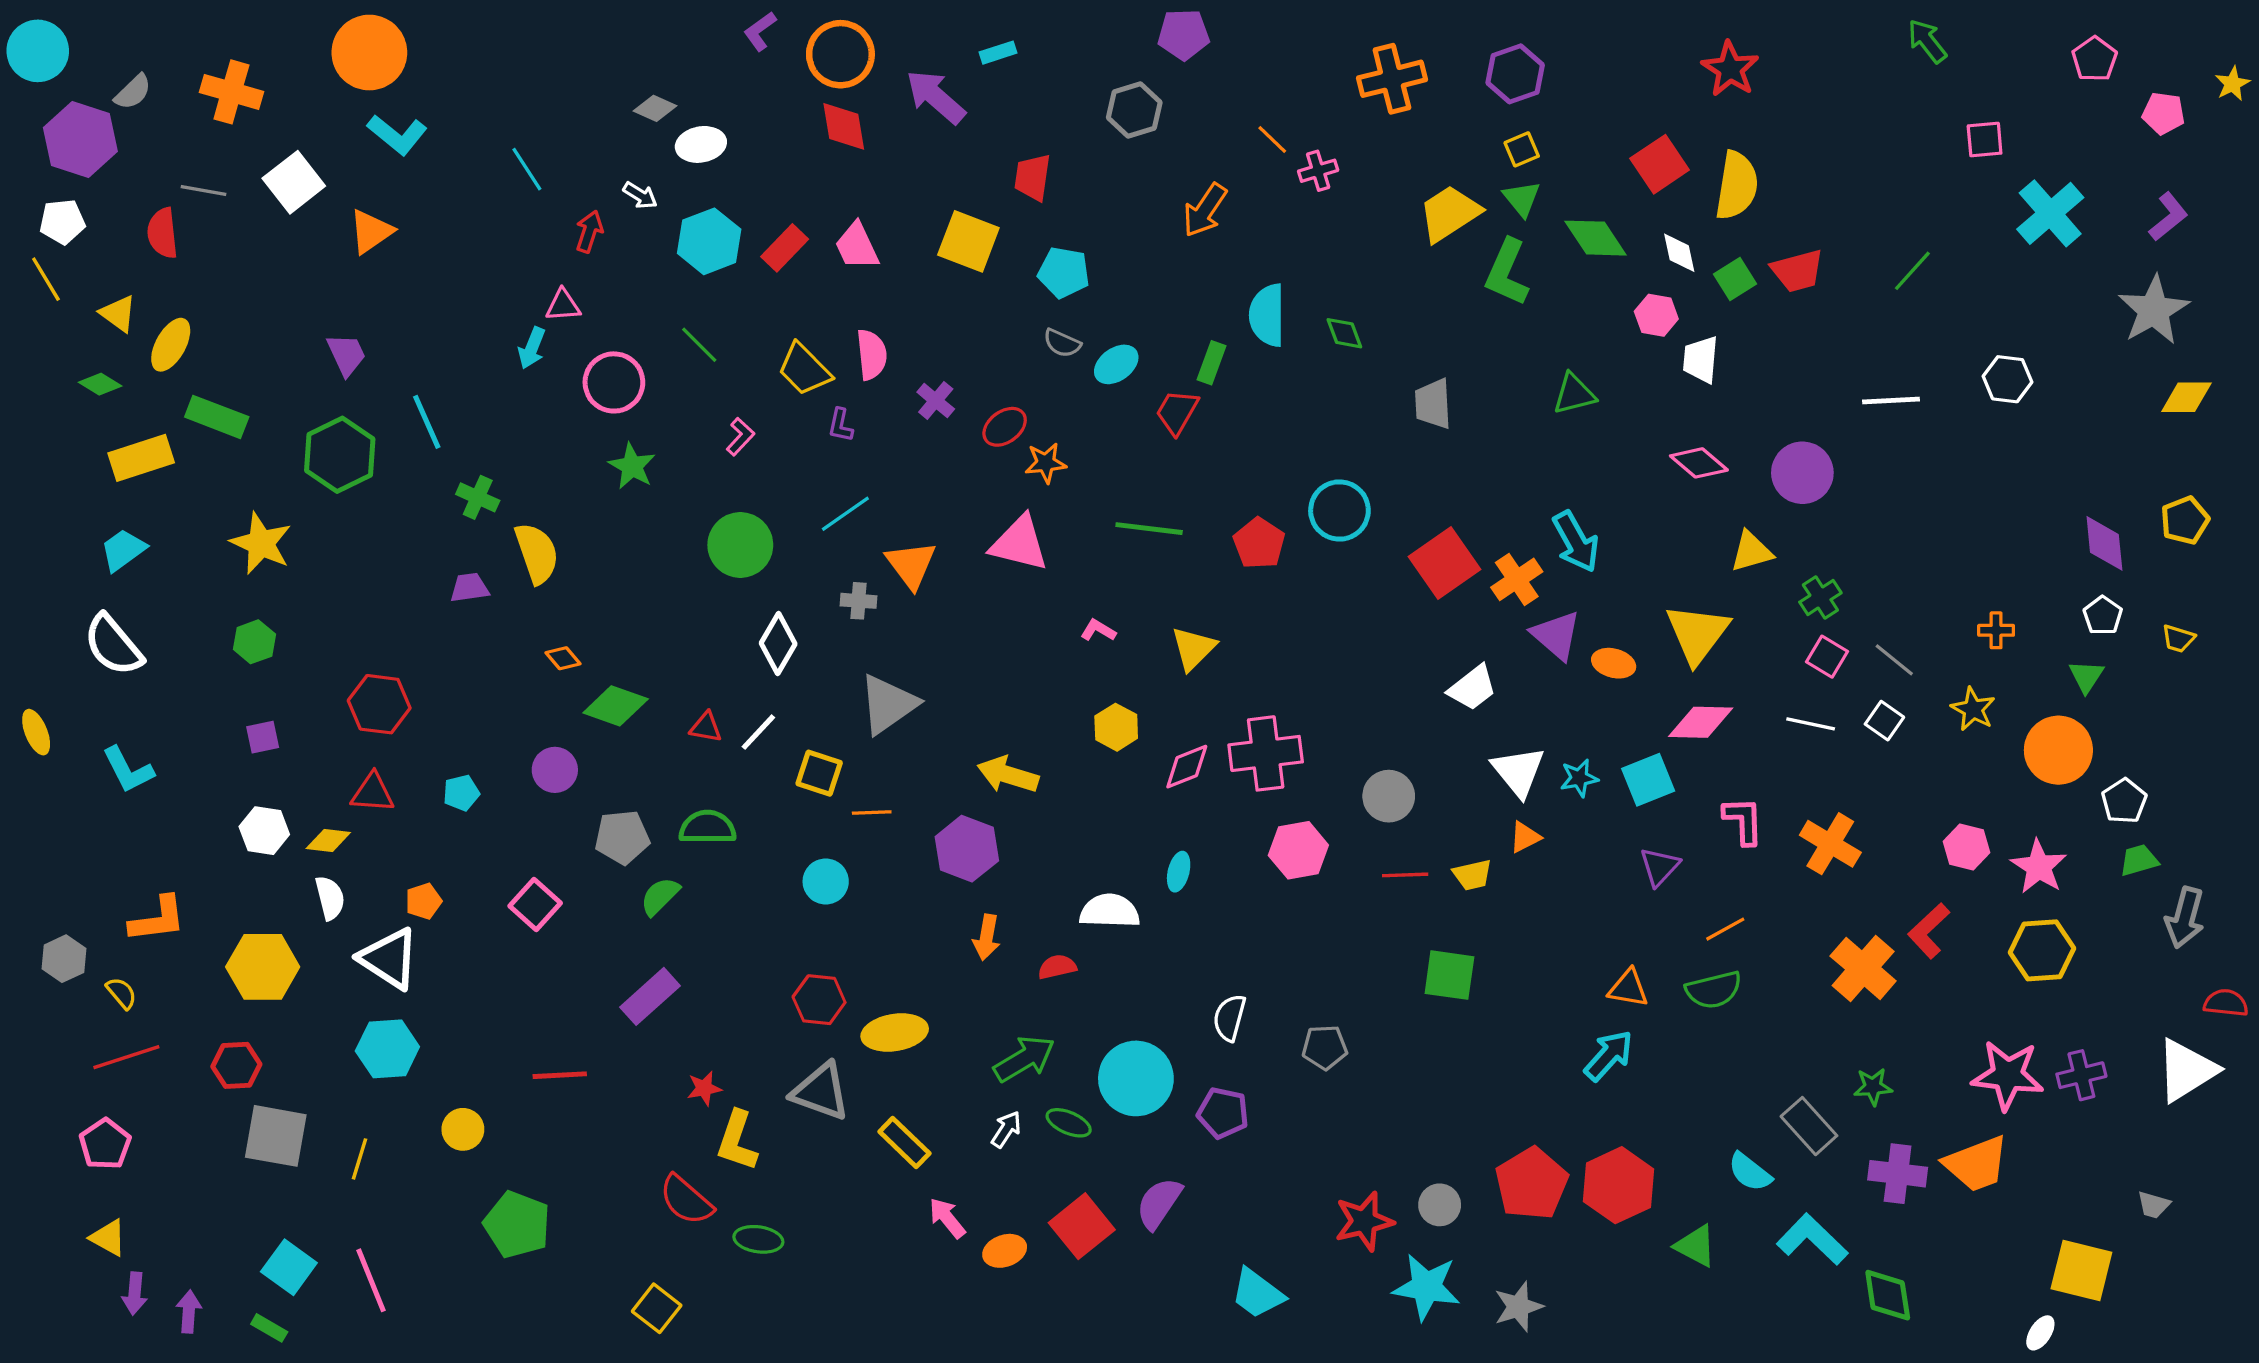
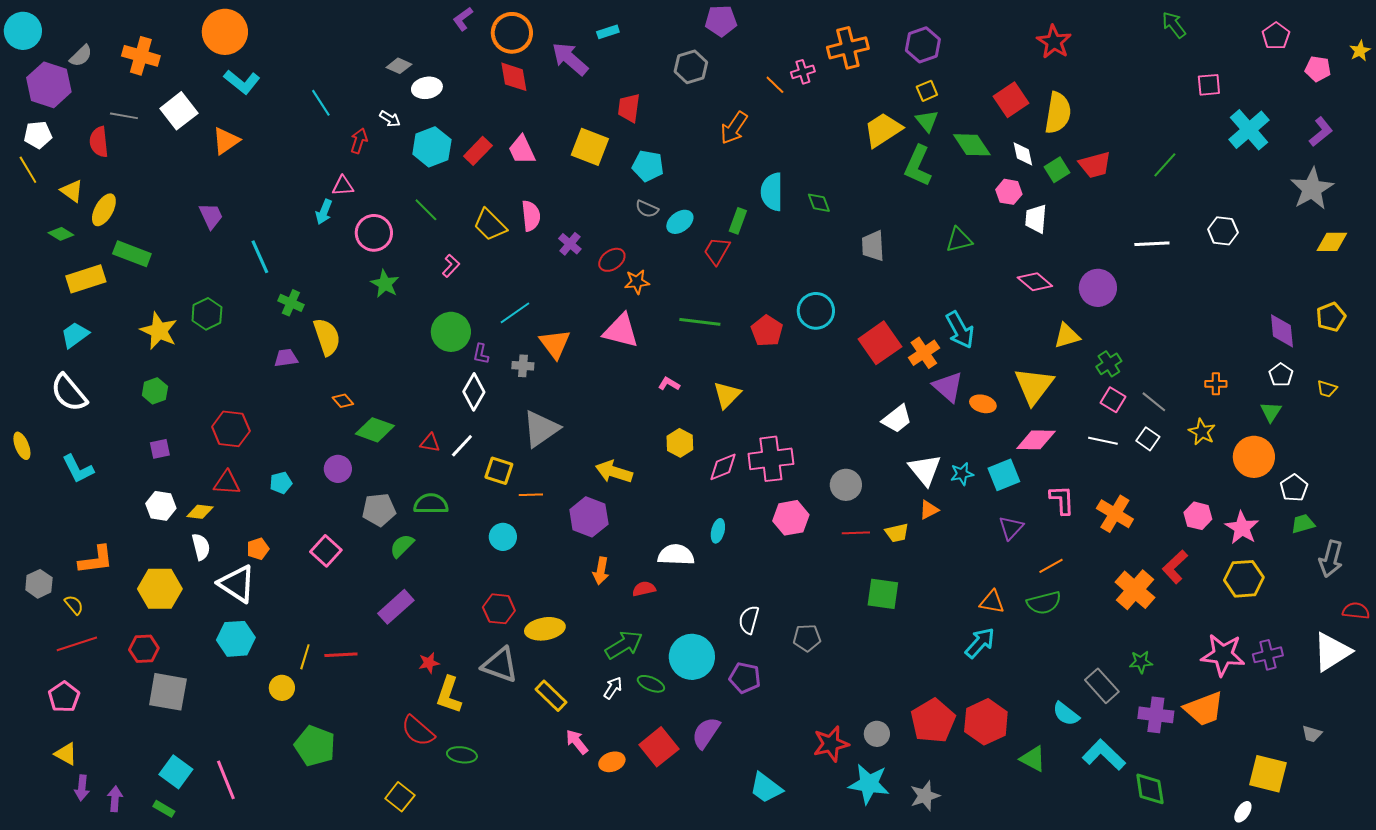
pink cross: (1318, 171) -> (803, 72), moved
purple L-shape: (840, 425) -> (481, 354), moved
green hexagon: (340, 455) -> (207, 314), moved, size x0.7
yellow line: (359, 1159) -> (305, 657), moved

